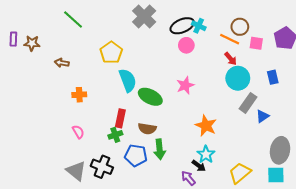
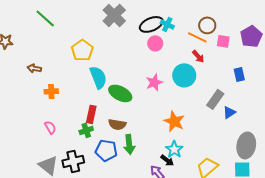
brown arrow: (62, 63) -> (34, 68), moved
cyan circle: (238, 78) -> (184, 75), moved
black cross: (102, 167) -> (73, 161), turned -35

